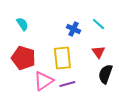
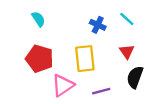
purple line: (67, 84) -> (101, 91), moved

